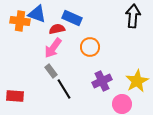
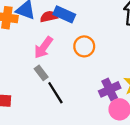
red semicircle: (57, 29) -> (49, 17), moved
purple cross: (102, 81) -> (110, 89), moved

